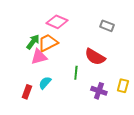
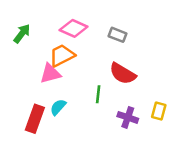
gray rectangle: (107, 26) -> (117, 35), moved
green arrow: (33, 42) -> (22, 34), moved
red rectangle: (27, 92) -> (35, 119), size x1.5

